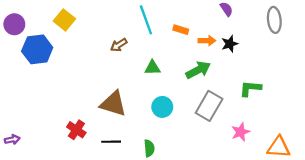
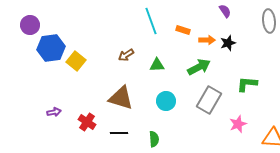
yellow square: (64, 20) -> (76, 61), moved
brown arrow: (119, 45) -> (126, 55), moved
purple arrow: (12, 140) -> (54, 112), moved

